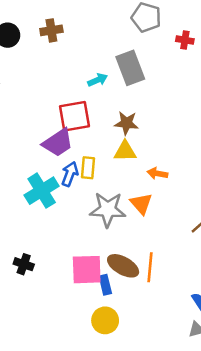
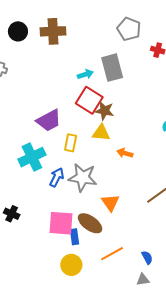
brown cross: (51, 30) -> (53, 31), size x1.4
red square: (75, 116) -> (89, 100), moved, turned 36
blue arrow: (70, 174) -> (57, 177), moved
orange triangle: (141, 204) -> (110, 203), moved
orange line: (150, 267) -> (112, 254), moved, turned 50

